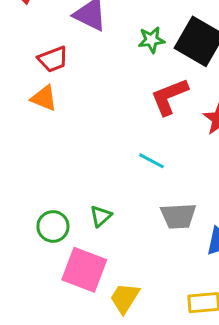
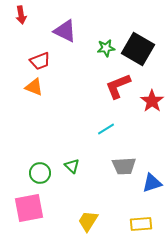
cyan line: (151, 161) -> (106, 129), turned -60
green triangle: (101, 216) -> (72, 166), turned -35
pink square: (84, 270) -> (29, 208), moved, turned -32

